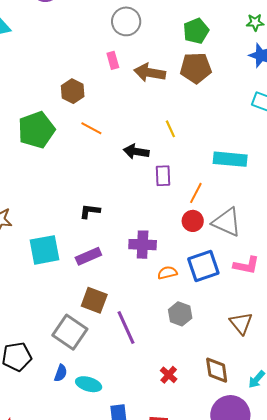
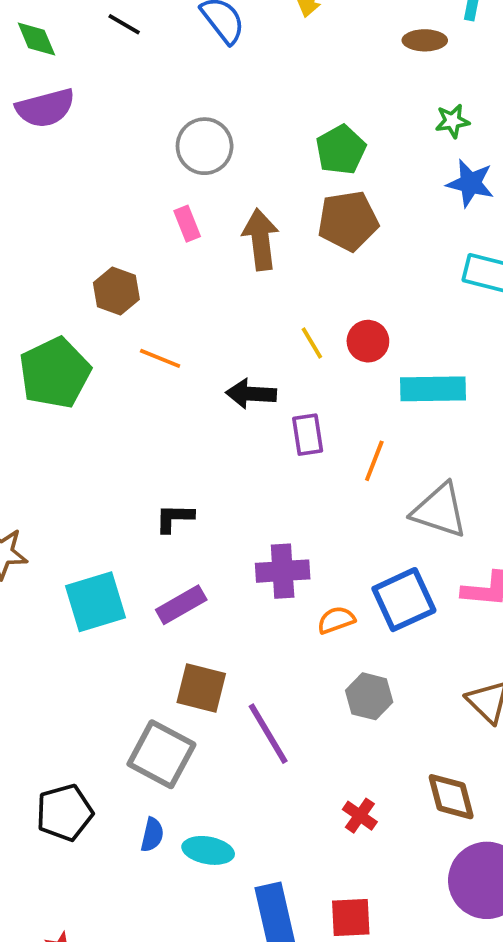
brown arrow: (150, 73) -> (261, 239), turned 80
red circle: (193, 221) -> (368, 341), moved

